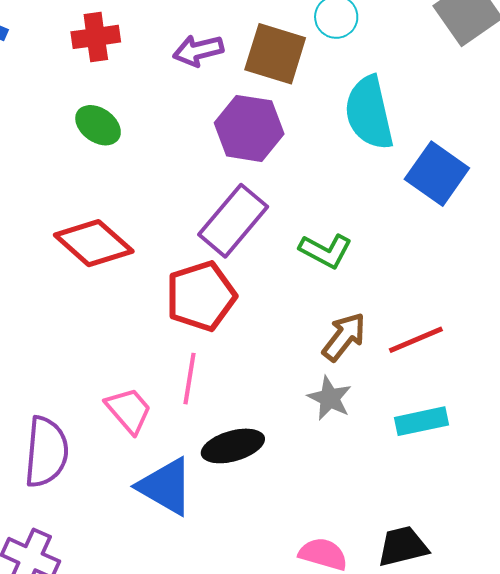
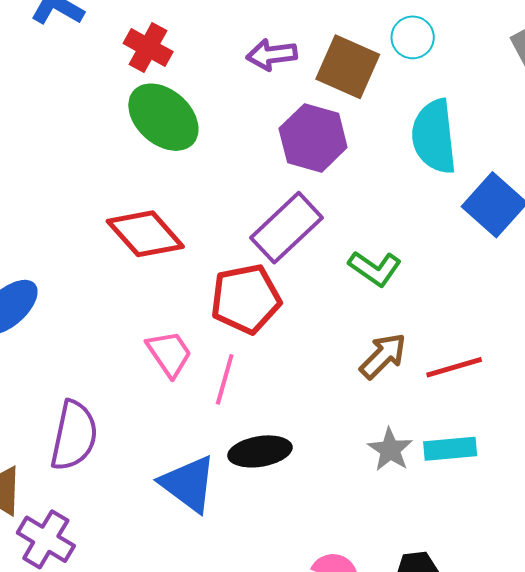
red cross: (96, 37) -> (148, 48), moved, turned 30
green ellipse: (98, 125) -> (163, 117), size x1.6
gray star: (330, 398) -> (390, 450), moved
pink trapezoid: (129, 410) -> (169, 354), moved

